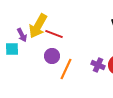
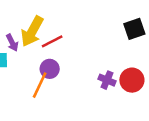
red line: (54, 34) -> (52, 41), turned -48
orange line: (66, 69) -> (40, 85), moved

